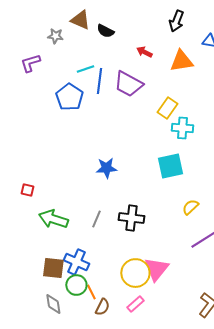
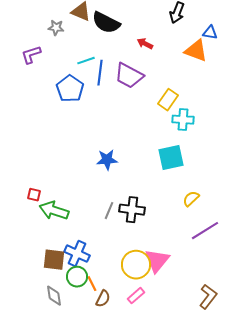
black semicircle: (105, 31) -> (106, 23), size x1.6
orange triangle: (181, 61) -> (196, 51), moved, turned 30
red square: (27, 190) -> (34, 195), moved
gray line: (96, 219) -> (109, 211), moved

